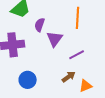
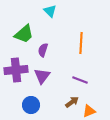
purple triangle: (55, 39) -> (42, 76), moved
purple line: (77, 55) -> (80, 80), turned 49

